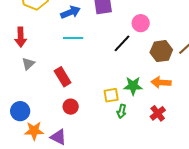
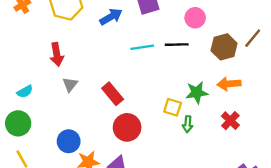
cyan line: (73, 38) -> (142, 47), moved
black line: (122, 43) -> (177, 45), turned 54
yellow square: (111, 95) -> (173, 107), turned 35
red circle: (71, 107) -> (127, 127), size x1.5

